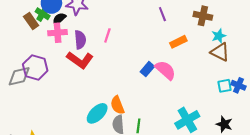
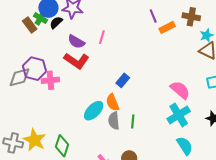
pink cross: (58, 33) -> (50, 80), moved
purple semicircle: (80, 40) -> (76, 42), turned 126
orange rectangle: (178, 42) -> (167, 27), moved
blue rectangle: (147, 69) -> (123, 80), moved
pink semicircle: (165, 70) -> (180, 90), moved

